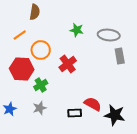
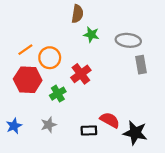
brown semicircle: (35, 12) -> (77, 14), moved
orange line: (20, 35) -> (25, 50), moved
green cross: (41, 85) -> (58, 94), moved

